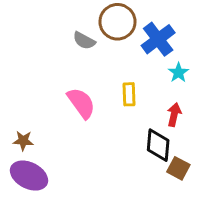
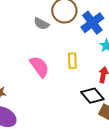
black diamond: (158, 145) -> (92, 96), turned -45

